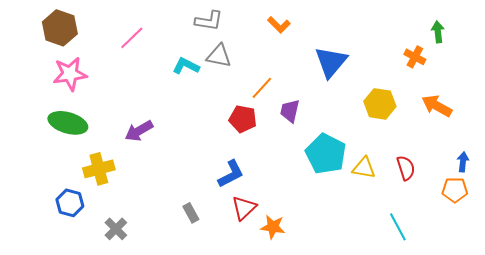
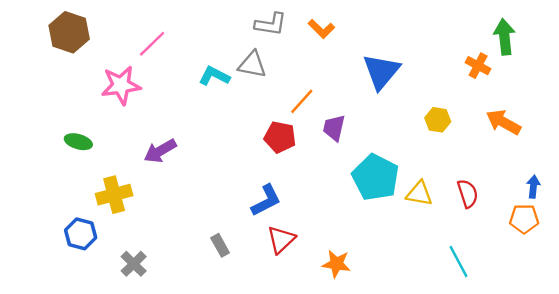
gray L-shape: (209, 21) -> (271, 24), moved
green arrow: (438, 32) -> (505, 37), size x1.4
pink star: (70, 74) -> (121, 85), moved
yellow hexagon: (380, 104) -> (438, 120), size x0.7
green ellipse: (68, 123) -> (78, 142), size x0.6
orange star: (273, 227) -> (336, 264), moved

